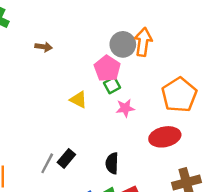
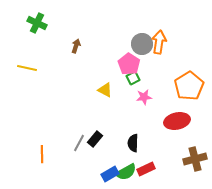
brown arrow: (44, 47) -> (76, 46), turned -80

